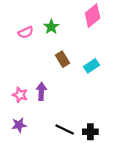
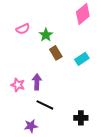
green star: (51, 27) -> (46, 35), moved
purple star: (19, 125) -> (31, 126), moved
black line: (65, 129) -> (45, 105), moved

